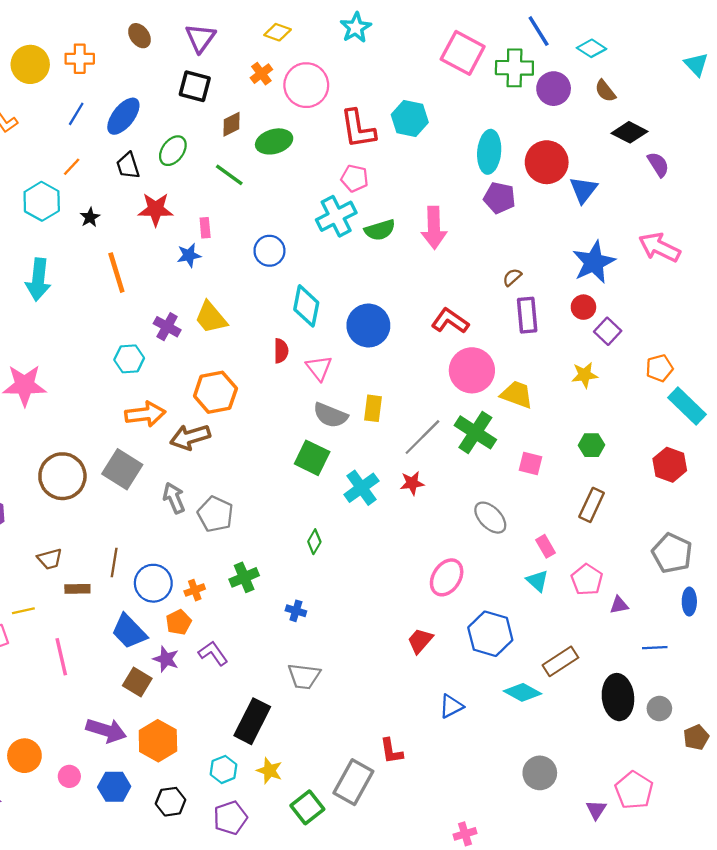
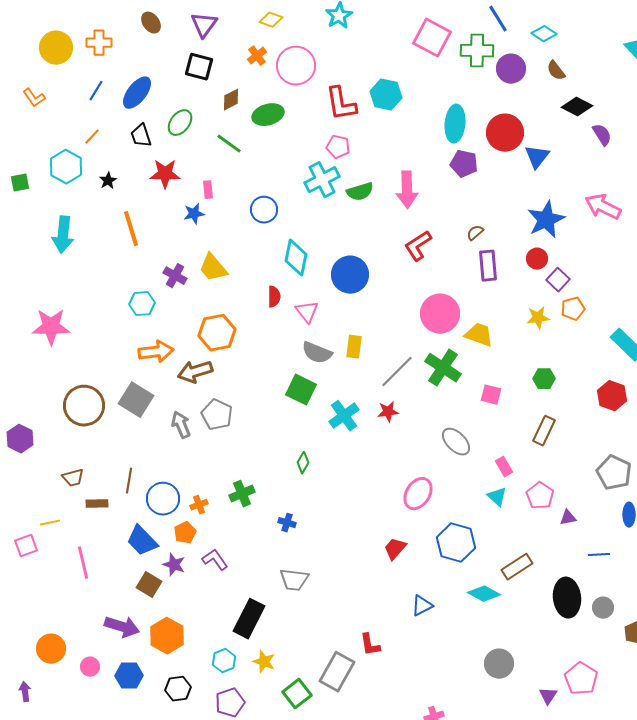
red L-shape: (450, 321) -> (418, 246), moved, turned -68
orange pentagon: (659, 368) -> (573, 309), moved
gray pentagon: (215, 514) -> (217, 415), moved

